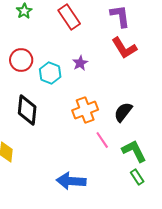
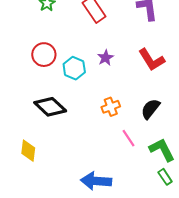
red L-shape: (124, 48) -> (151, 60), moved
black diamond: (27, 110) -> (50, 107), turned -52
orange cross: (85, 110) -> (111, 107), size x0.7

